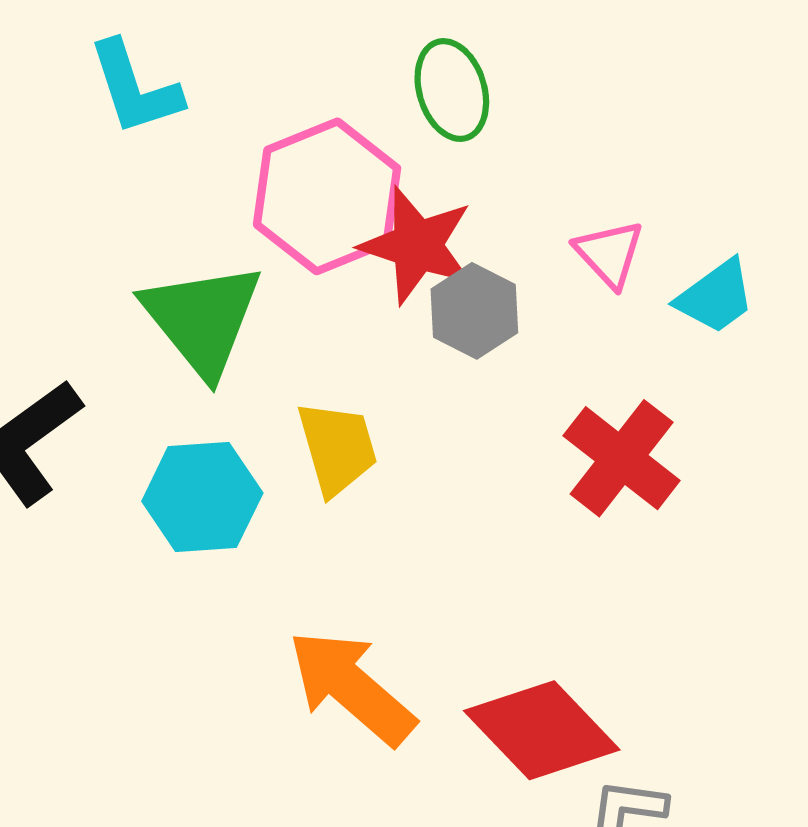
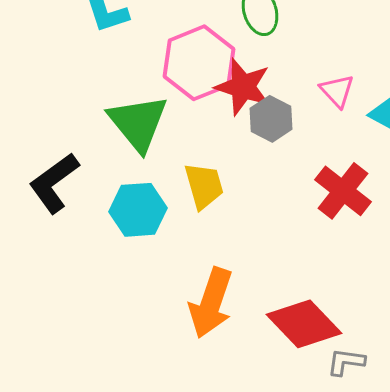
orange arrow: (352, 687) -> (211, 303), turned -112

